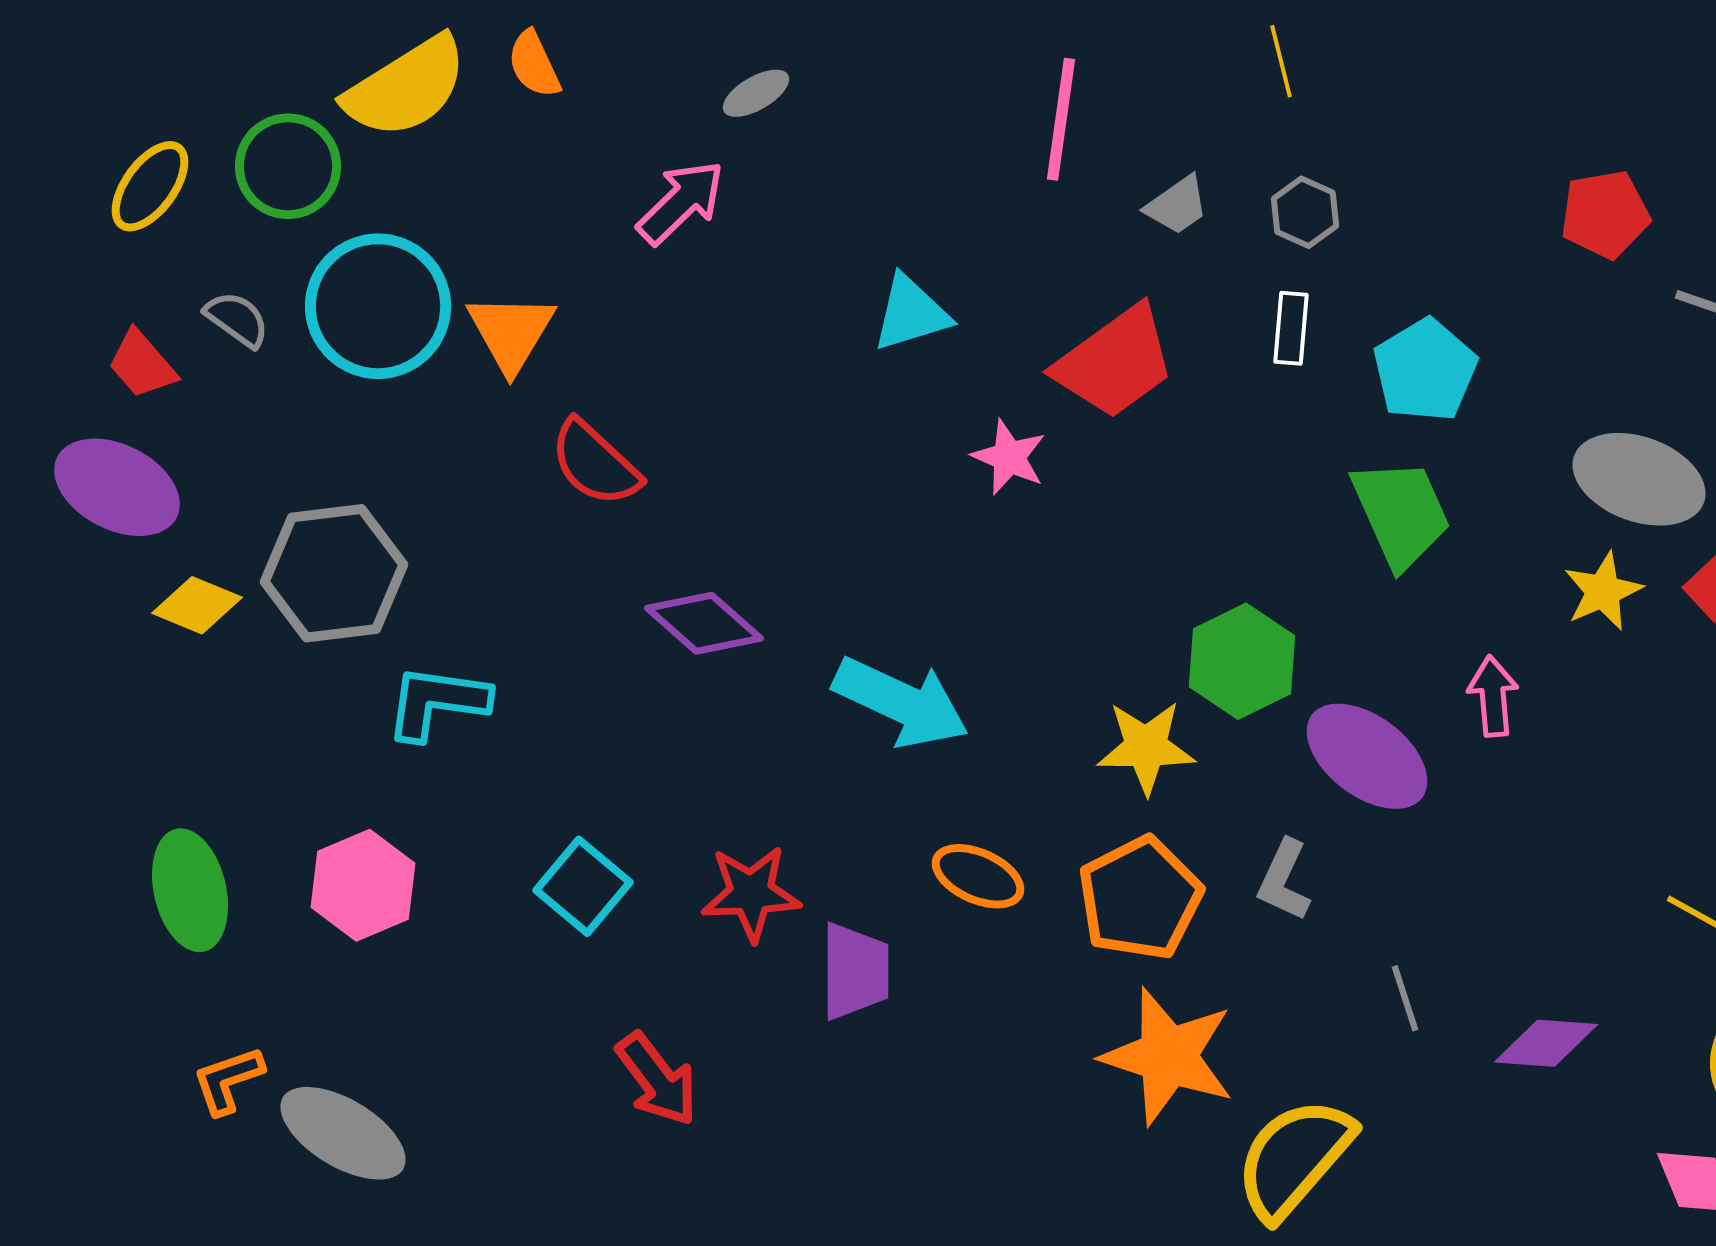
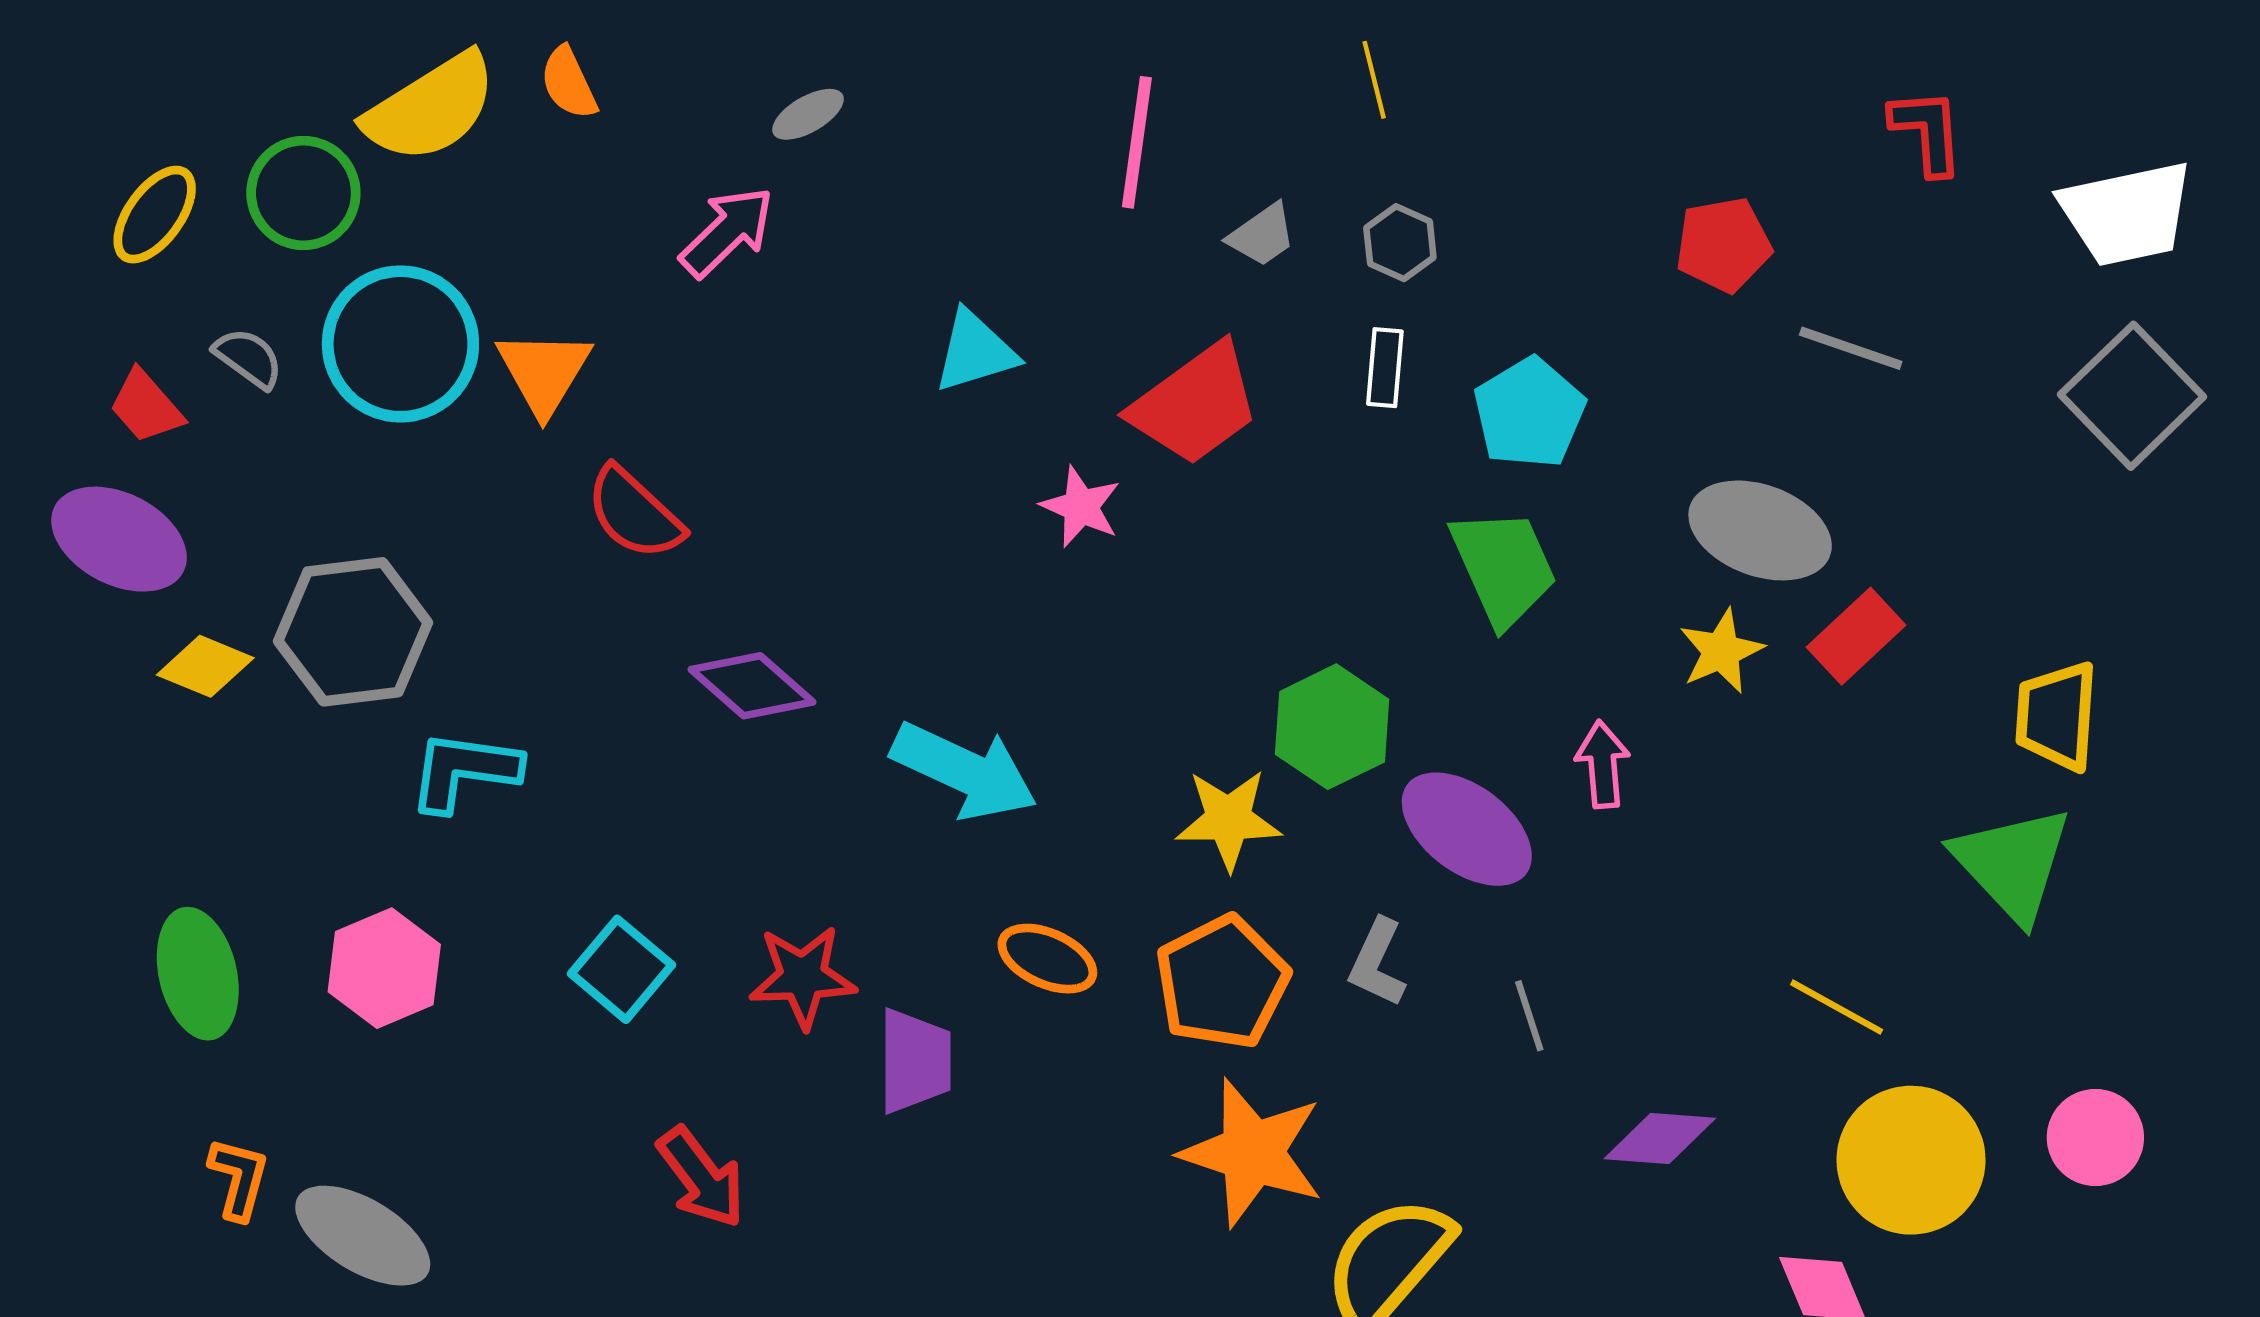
gray line: (1405, 998) -> (1529, 1016), moved
orange L-shape: (228, 1080) -> (239, 1178), turned 124

